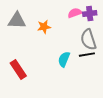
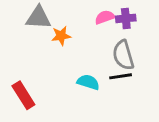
gray triangle: (17, 21) -> (38, 18), moved
cyan semicircle: (64, 59) -> (88, 82), turned 84

